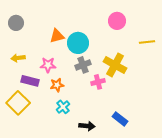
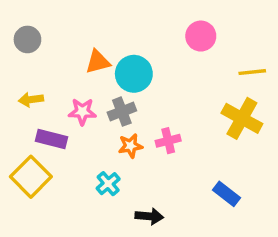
gray cross: (83, 65) -> (122, 112), moved
yellow cross: (115, 65) -> (242, 118), moved
orange star: (57, 85) -> (130, 146), moved
blue rectangle: (120, 119) -> (227, 194), moved

